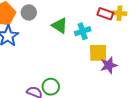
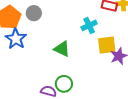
green triangle: (60, 25) -> (62, 49), moved

